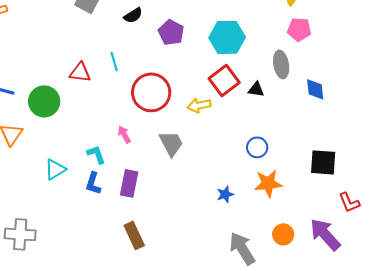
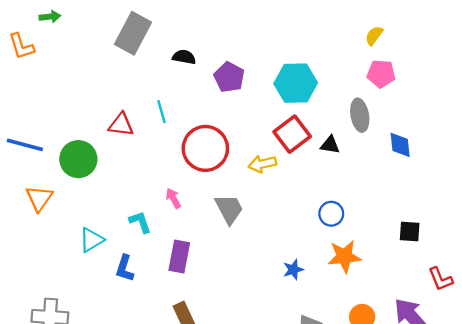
black semicircle: (133, 15) -> (184, 57), turned -138
black square: (323, 162) -> (410, 232), size x0.7
blue L-shape: (93, 183) -> (125, 268), moved

